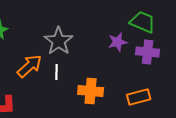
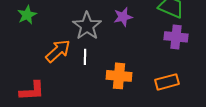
purple star: (118, 42) -> (123, 17), moved

